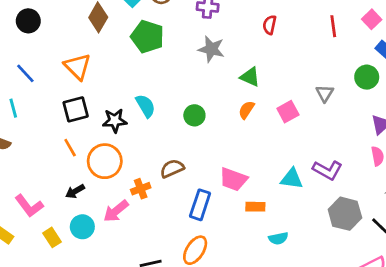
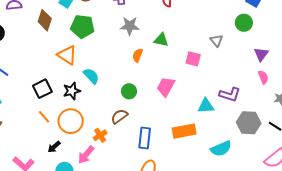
orange triangle: (78, 67) -> (67, 55), moved
orange semicircle: (246, 110) -> (138, 55), moved
pink square: (288, 112) -> (193, 59), turned -35
green circle: (194, 115) -> (129, 91), moved
pink trapezoid: (233, 179) -> (166, 87), moved, turned 110
orange rectangle: (255, 207) -> (184, 131), size x1.6
cyan semicircle: (278, 238) -> (221, 149), moved, size x1.5

